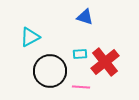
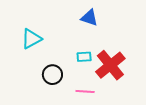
black circle: (50, 71) -> (52, 75), size x0.6

